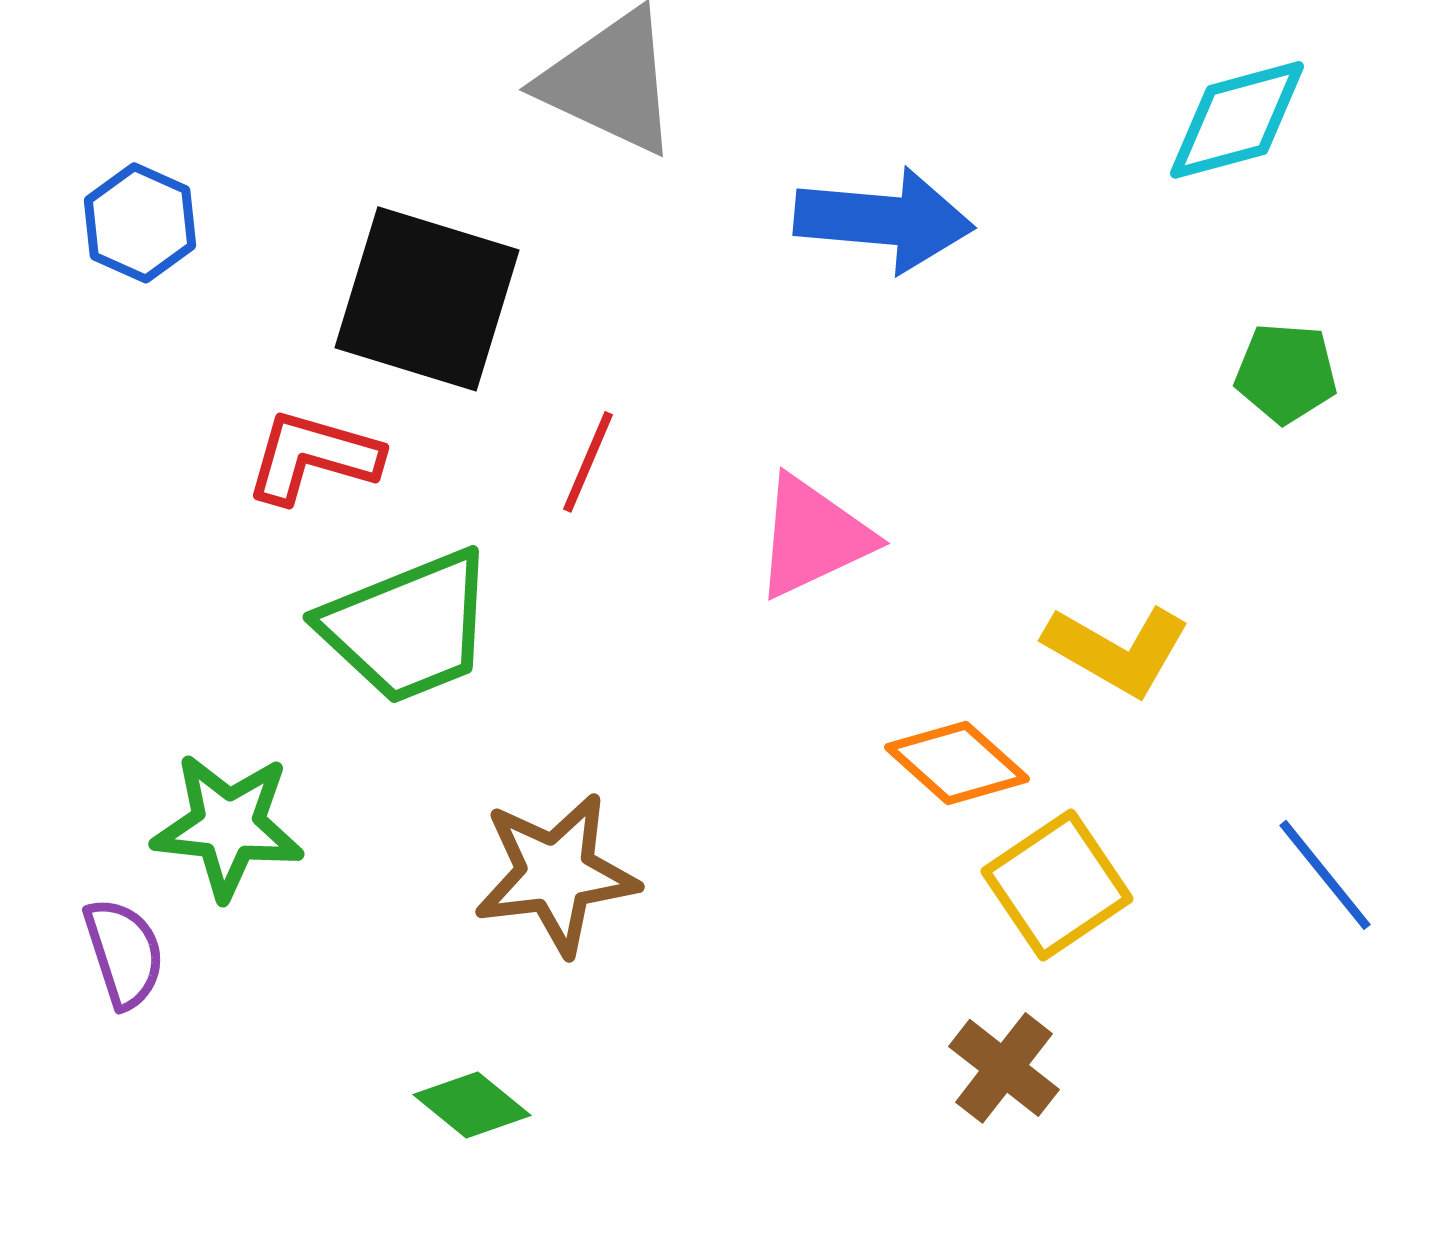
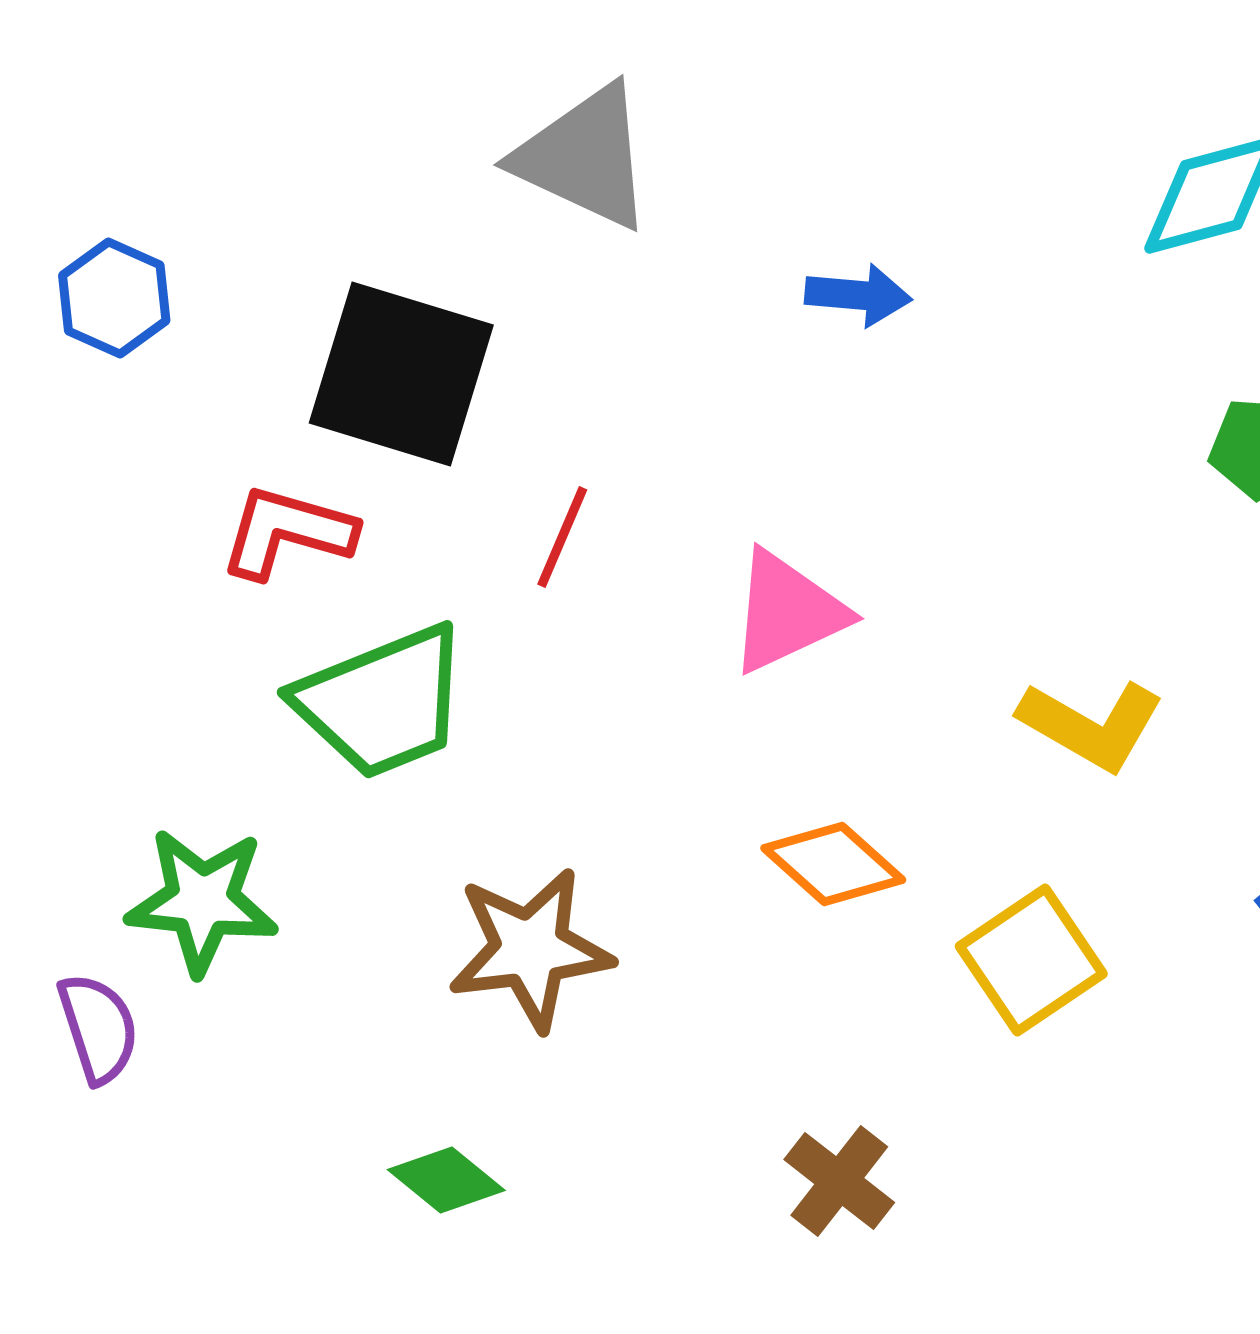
blue arrow: (884, 220) -> (858, 295), size x0.6
orange diamond: (957, 763) -> (833, 864), moved
brown cross: (1004, 1068) -> (839, 1181), moved

